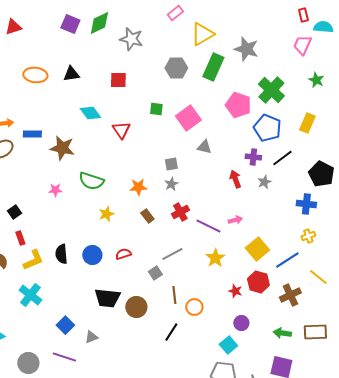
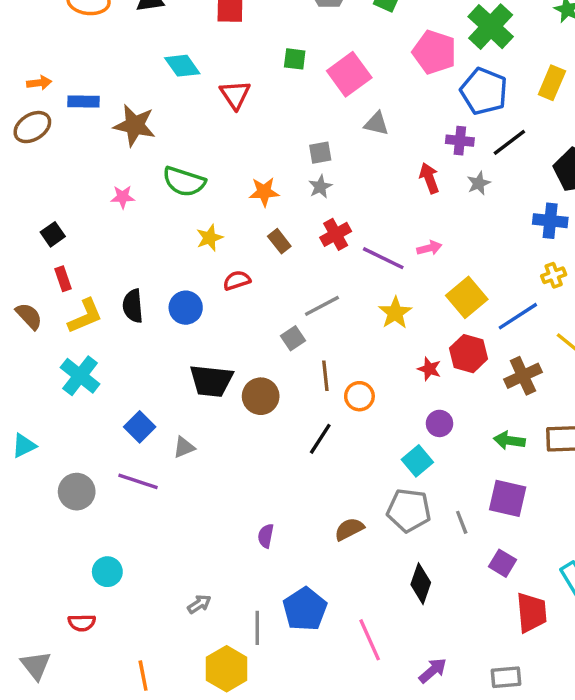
red semicircle: (123, 254) -> (237, 280), moved

